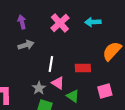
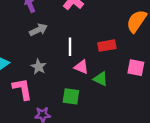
gray star: (39, 88) -> (39, 67), moved
pink square: (105, 91) -> (136, 68), turned 35

